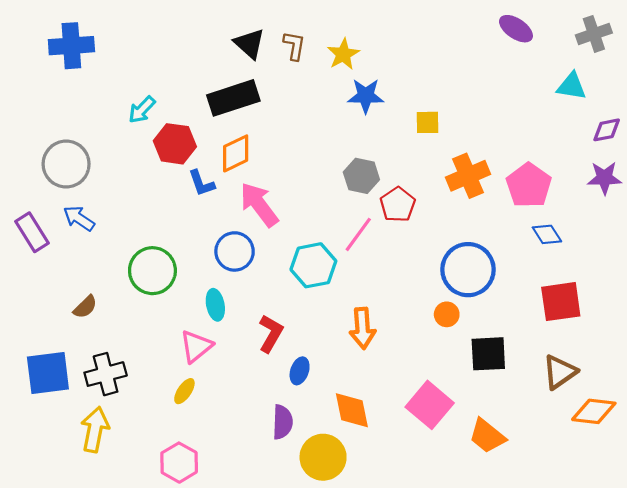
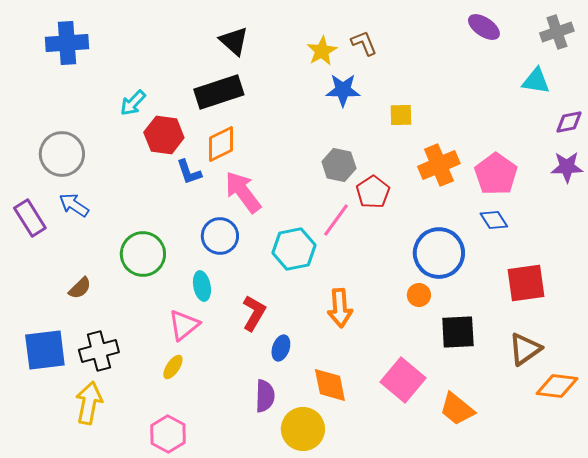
brown L-shape: (294, 46) -> (364, 43), moved, turned -32
blue diamond: (547, 234) -> (494, 220), moved

